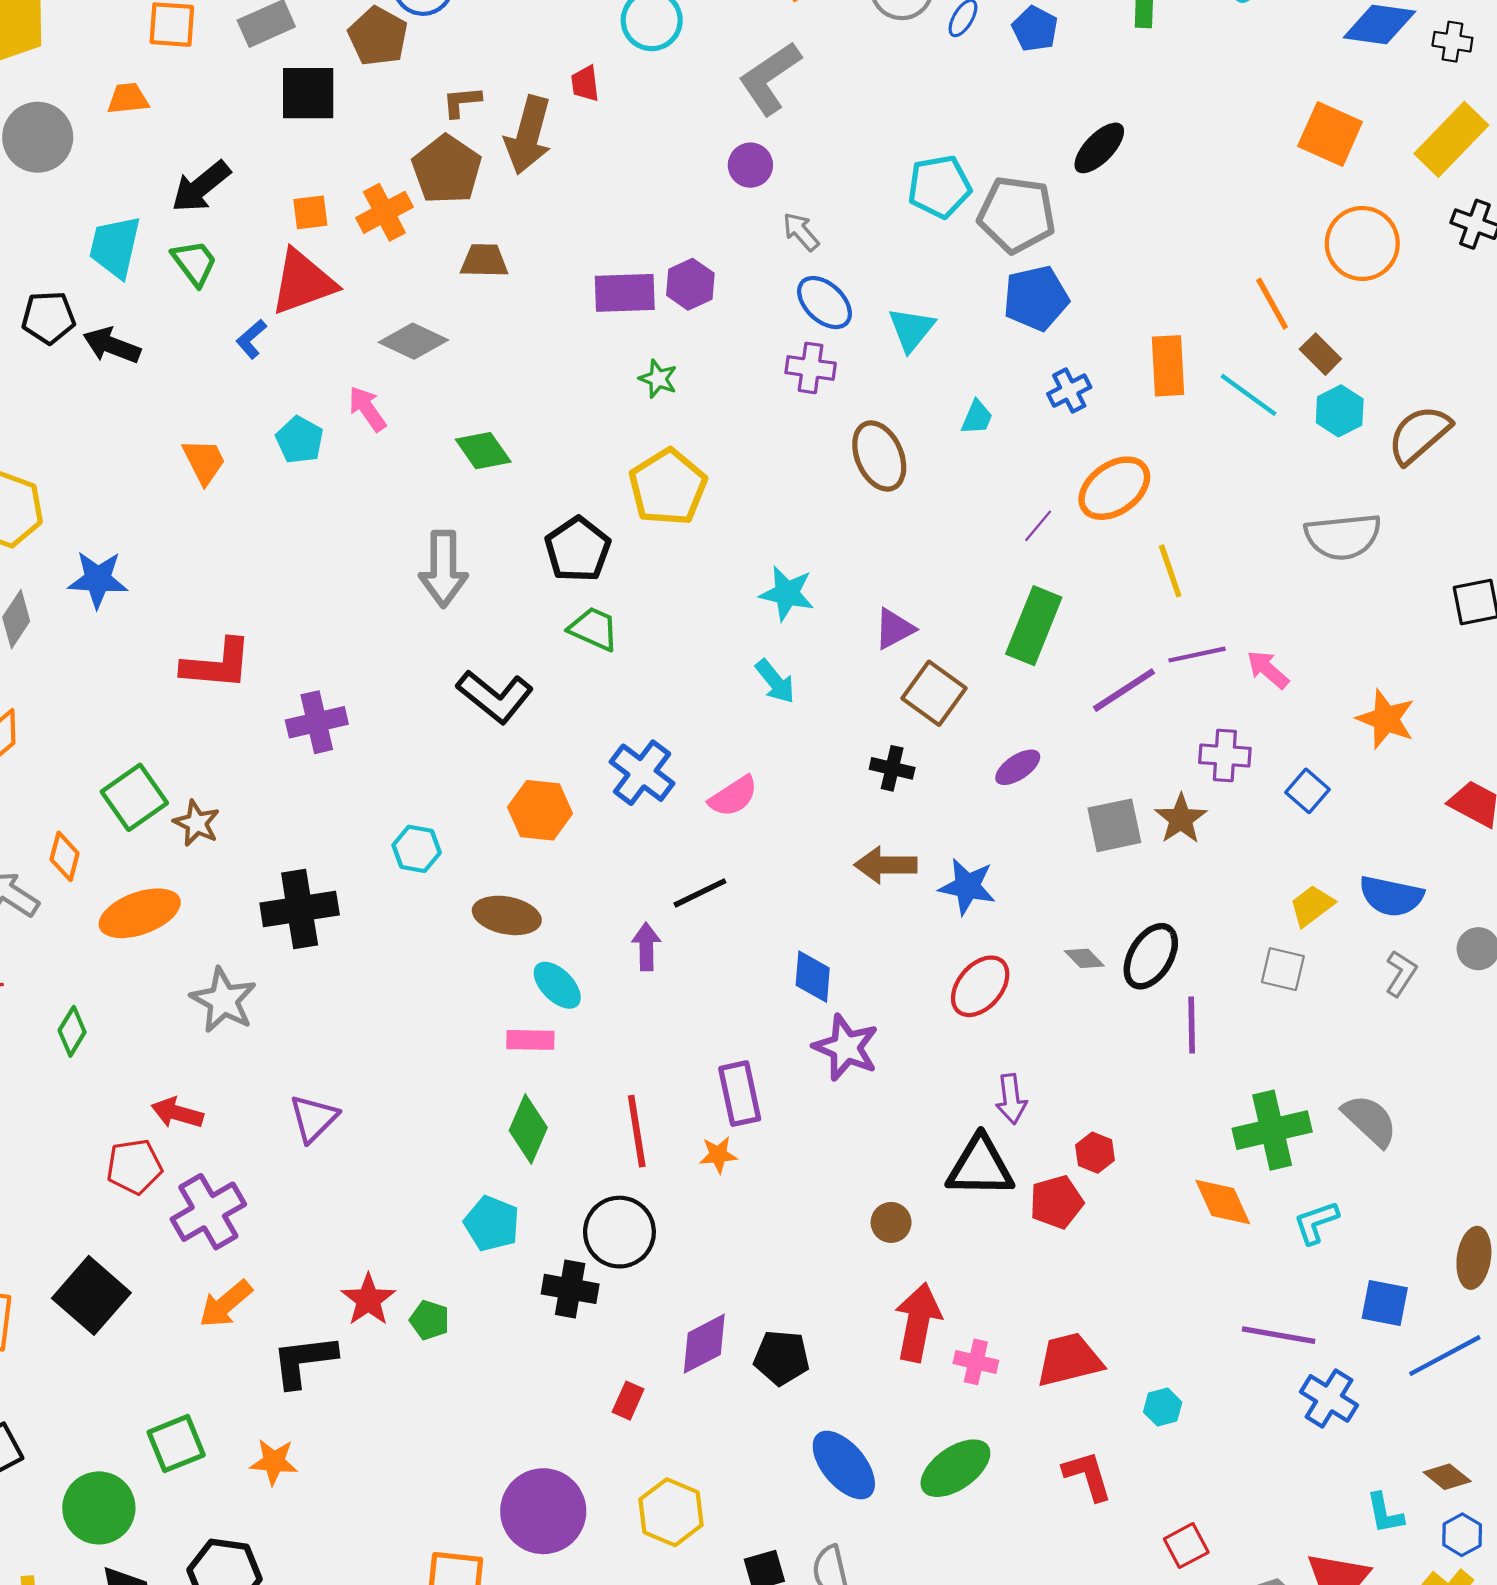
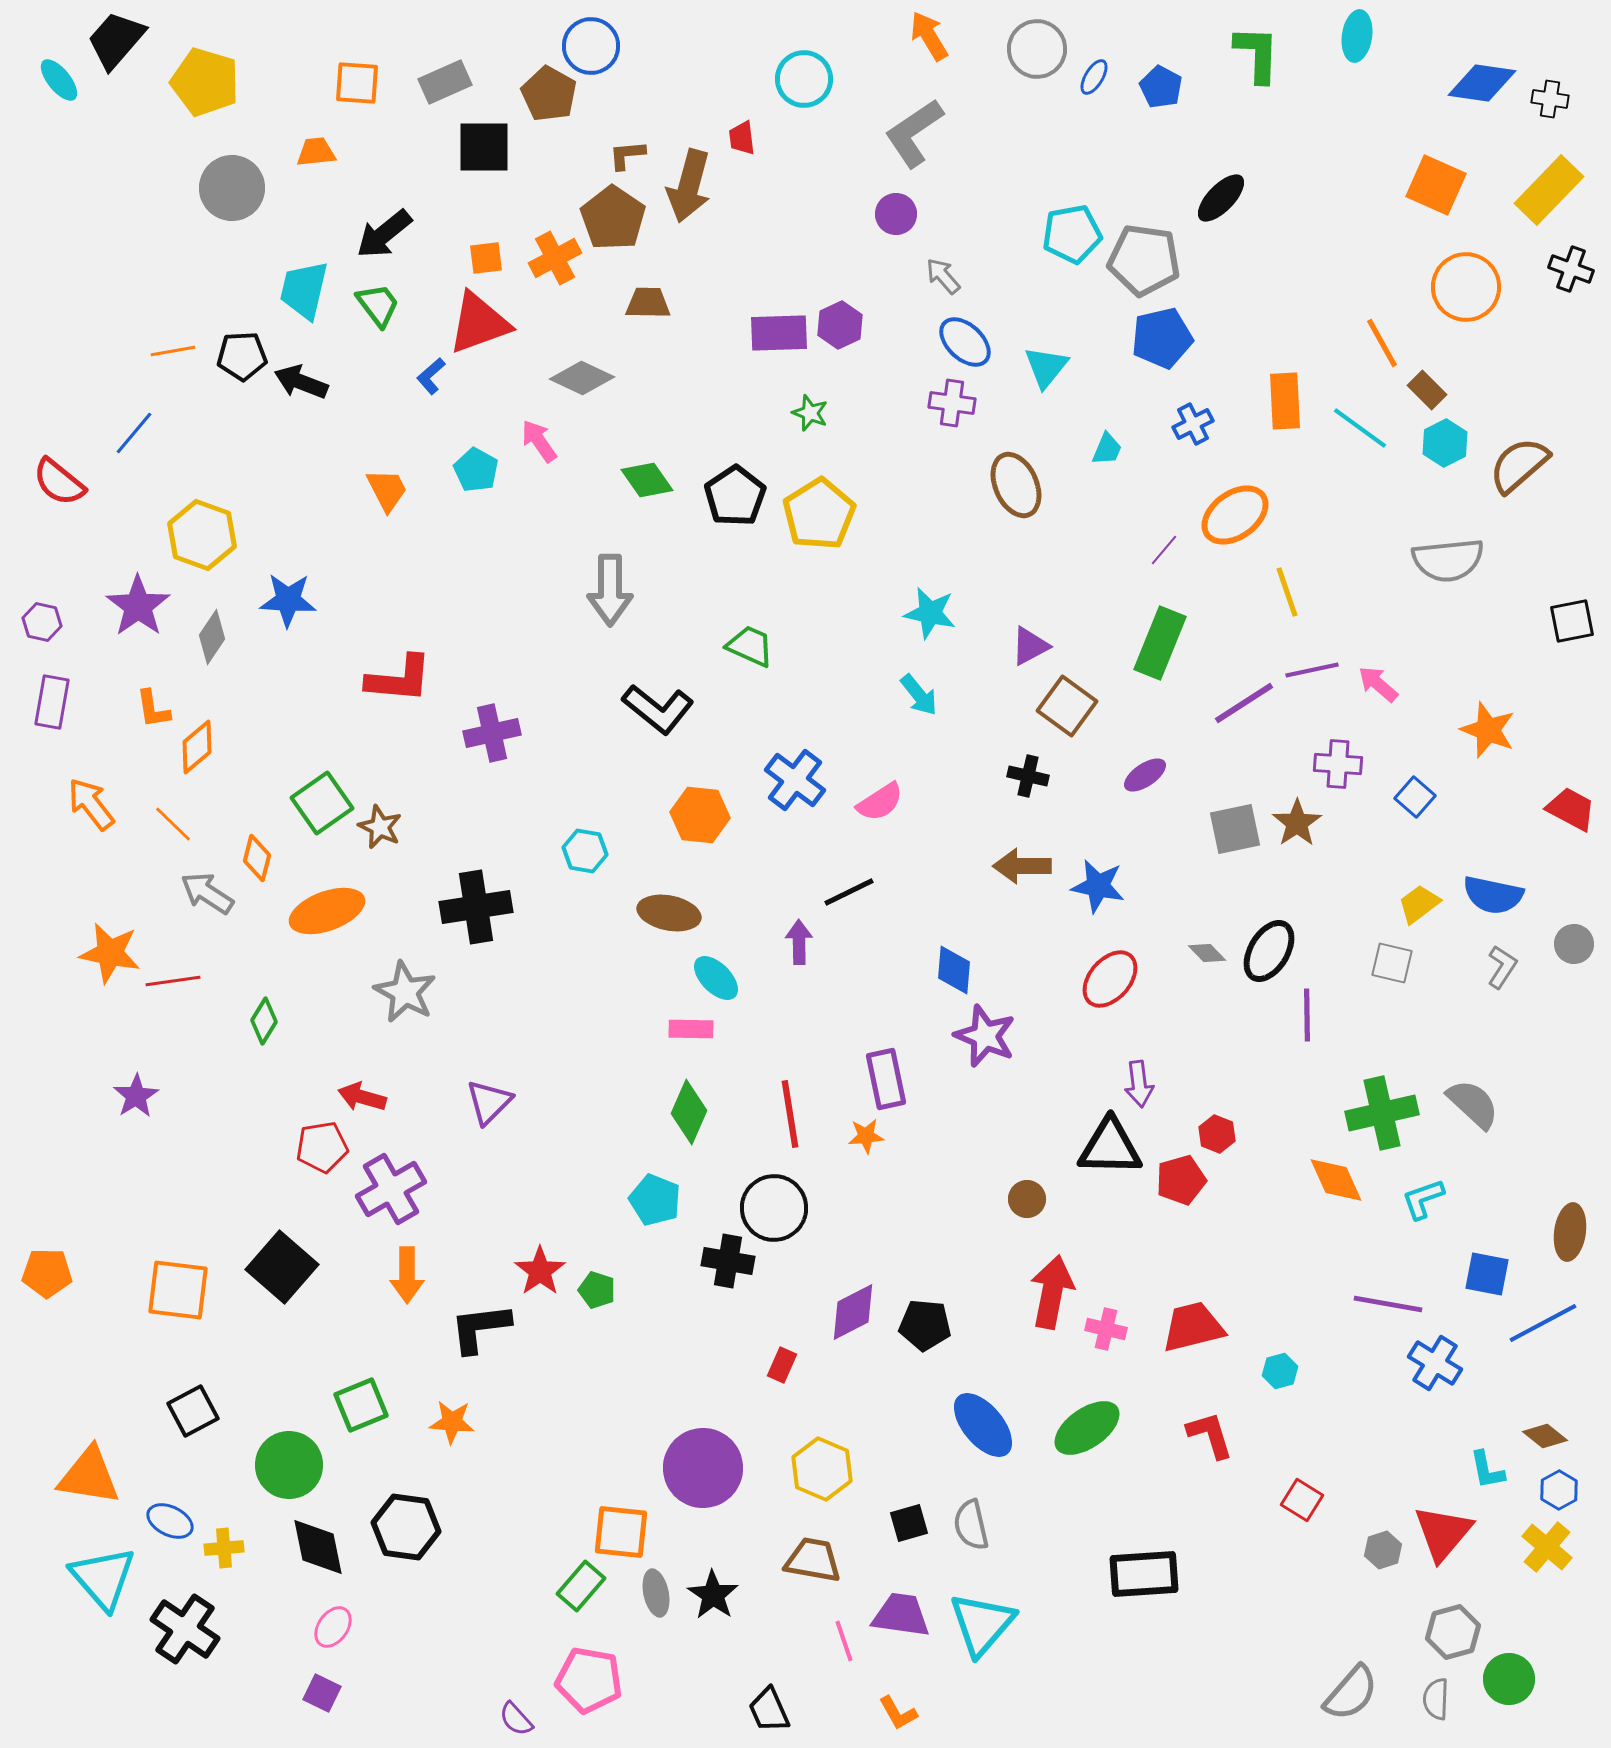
black pentagon: (578, 549) -> (735, 496), moved
orange arrow: (226, 1304) -> (407, 1275), turned -50
red square: (1186, 1546) -> (1302, 1500), turned -30

